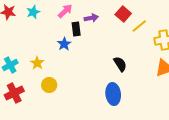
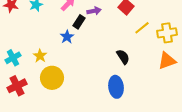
yellow line: (139, 26) -> (142, 28), moved
black rectangle: (76, 29) -> (79, 22), turned 40
yellow circle: (49, 85) -> (52, 78), size x1.5

